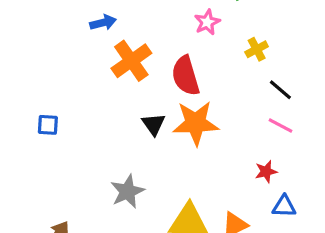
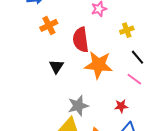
orange cross: (131, 61) -> (49, 25), size x0.7
orange star: (196, 123) -> (98, 65), moved
gray star: (127, 191) -> (78, 106), moved

